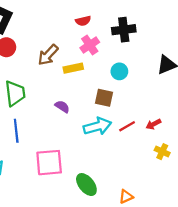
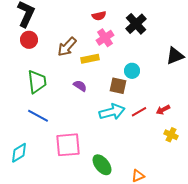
black cross: (124, 30) -> (136, 24), turned -35
cyan circle: (119, 71) -> (132, 71), moved
purple semicircle: (62, 107) -> (80, 86), moved
blue line: (16, 131) -> (38, 116), turned -55

